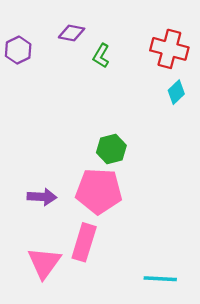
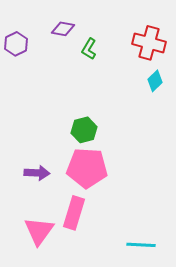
green hexagon: (111, 149) -> (84, 130), moved

